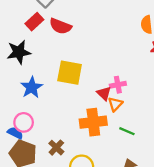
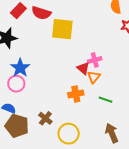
yellow square: (70, 73) -> (62, 29), moved
pink circle: (24, 122) -> (16, 84), moved
orange cross: (93, 122) -> (76, 94), size x0.7

